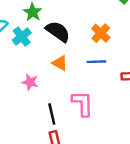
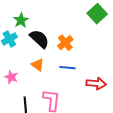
orange cross: (101, 33) -> (65, 43), moved

